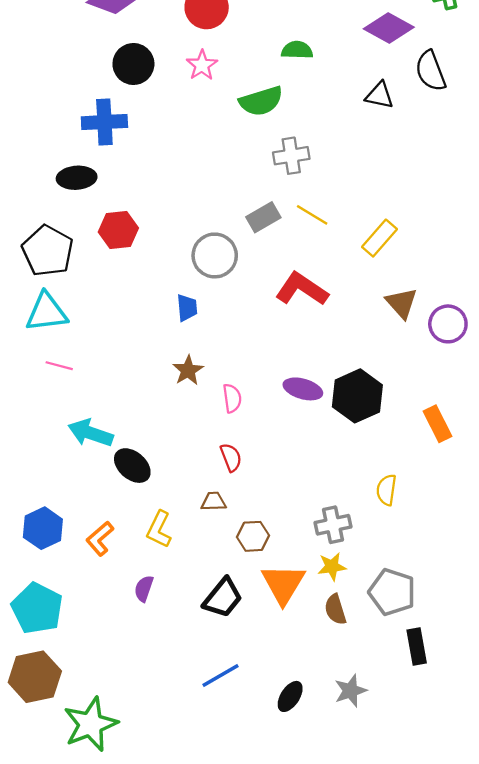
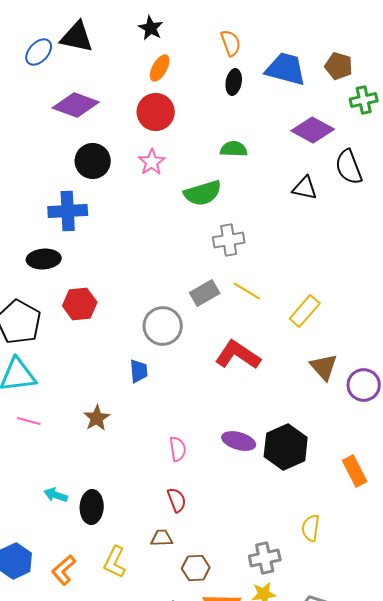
brown star: (188, 370) -> (97, 418), moved
cyan arrow: (91, 433) -> (56, 495), moved, size x0.6
black ellipse: (132, 466) -> (92, 507), turned 52

